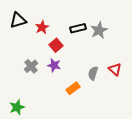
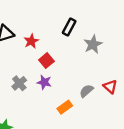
black rectangle: (78, 28) -> (69, 27), moved, turned -49
gray semicircle: (93, 73) -> (86, 91), turned 32

